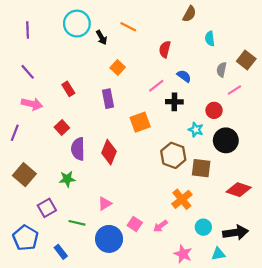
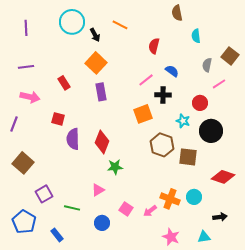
brown semicircle: (189, 14) -> (177, 13), turned 140
orange square: (118, 67) -> (96, 63), moved, size x1.5
purple line: (28, 72) -> (26, 67), turned -56
orange square: (140, 122) -> (143, 114), moved
red square: (62, 127) -> (58, 119), turned -32
green star: (67, 179) -> (115, 167), moved
orange cross: (182, 199) -> (170, 199), moved, turned -30
cyan circle: (203, 227) -> (194, 197), moved
black arrow: (235, 232) -> (220, 217), size x0.6
blue circle: (109, 239) -> (102, 223), size x0.6

